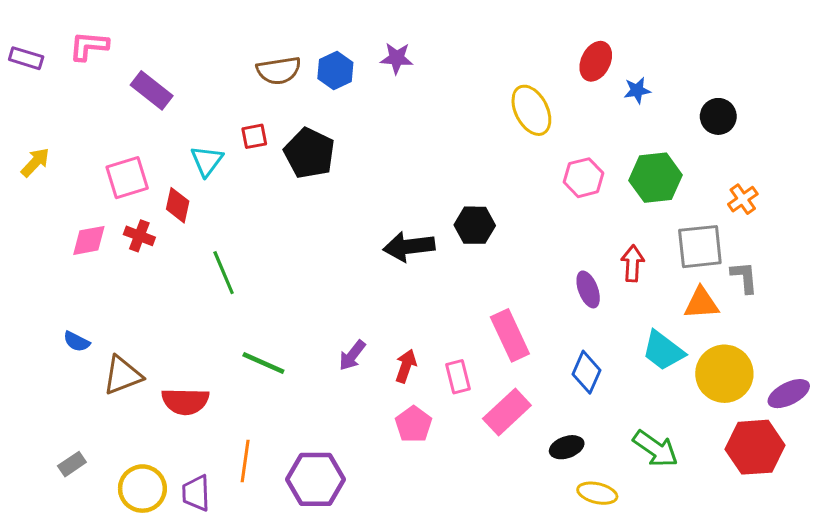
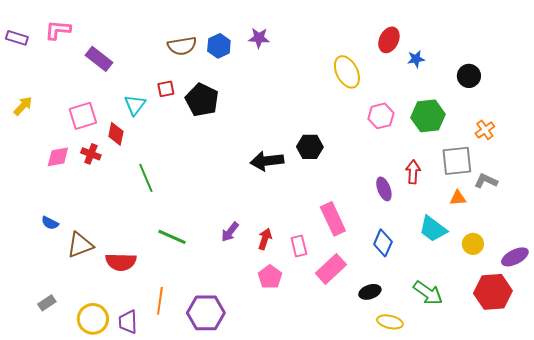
gray L-shape: (744, 277) -> (486, 181), turned -60
orange triangle: (701, 303) -> (458, 198), size x0.7
yellow circle: (724, 374) -> (473, 244), size x0.6

